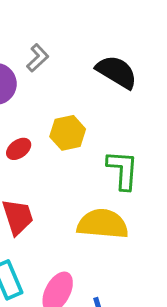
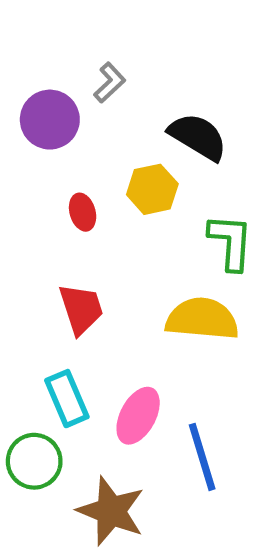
black semicircle: (117, 72) -> (198, 137), moved
red ellipse: (19, 149) -> (83, 212), turned -70

